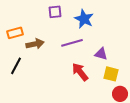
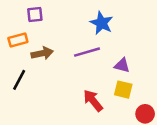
purple square: (55, 12) -> (35, 15), moved
red arrow: (80, 72) -> (93, 101), moved
yellow square: (111, 74) -> (123, 90), moved

